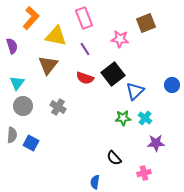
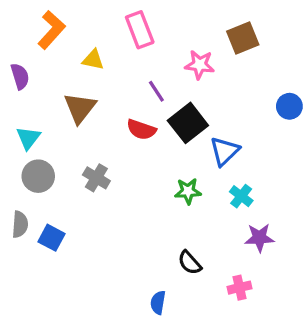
yellow triangle: (56, 36) -> (93, 60), size x0.6
purple line: (85, 49) -> (156, 91), moved
blue circle: (172, 85) -> (289, 106), moved
green star: (123, 118) -> (188, 191), moved

